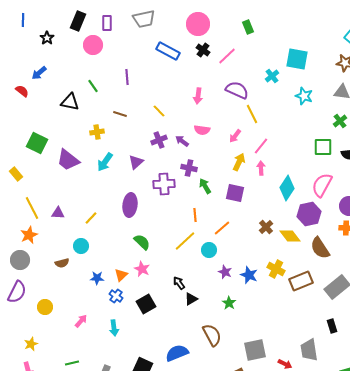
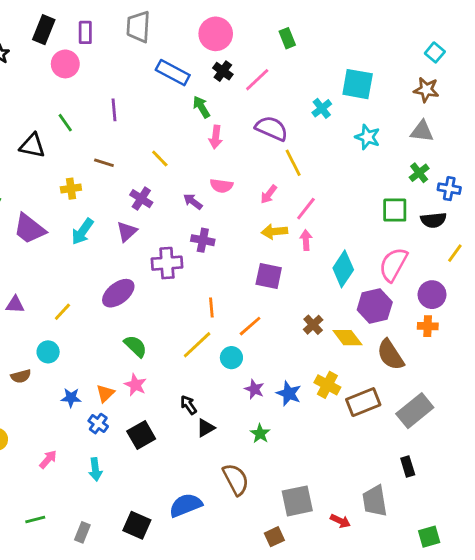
gray trapezoid: (144, 19) -> (138, 27), turned 105
purple cross: (159, 140) -> (141, 199), moved, turned -35
yellow arrow: (239, 162) -> (274, 232), turned -120
green arrow: (205, 186) -> (201, 107), moved
purple ellipse: (130, 205) -> (118, 293), turned 45

